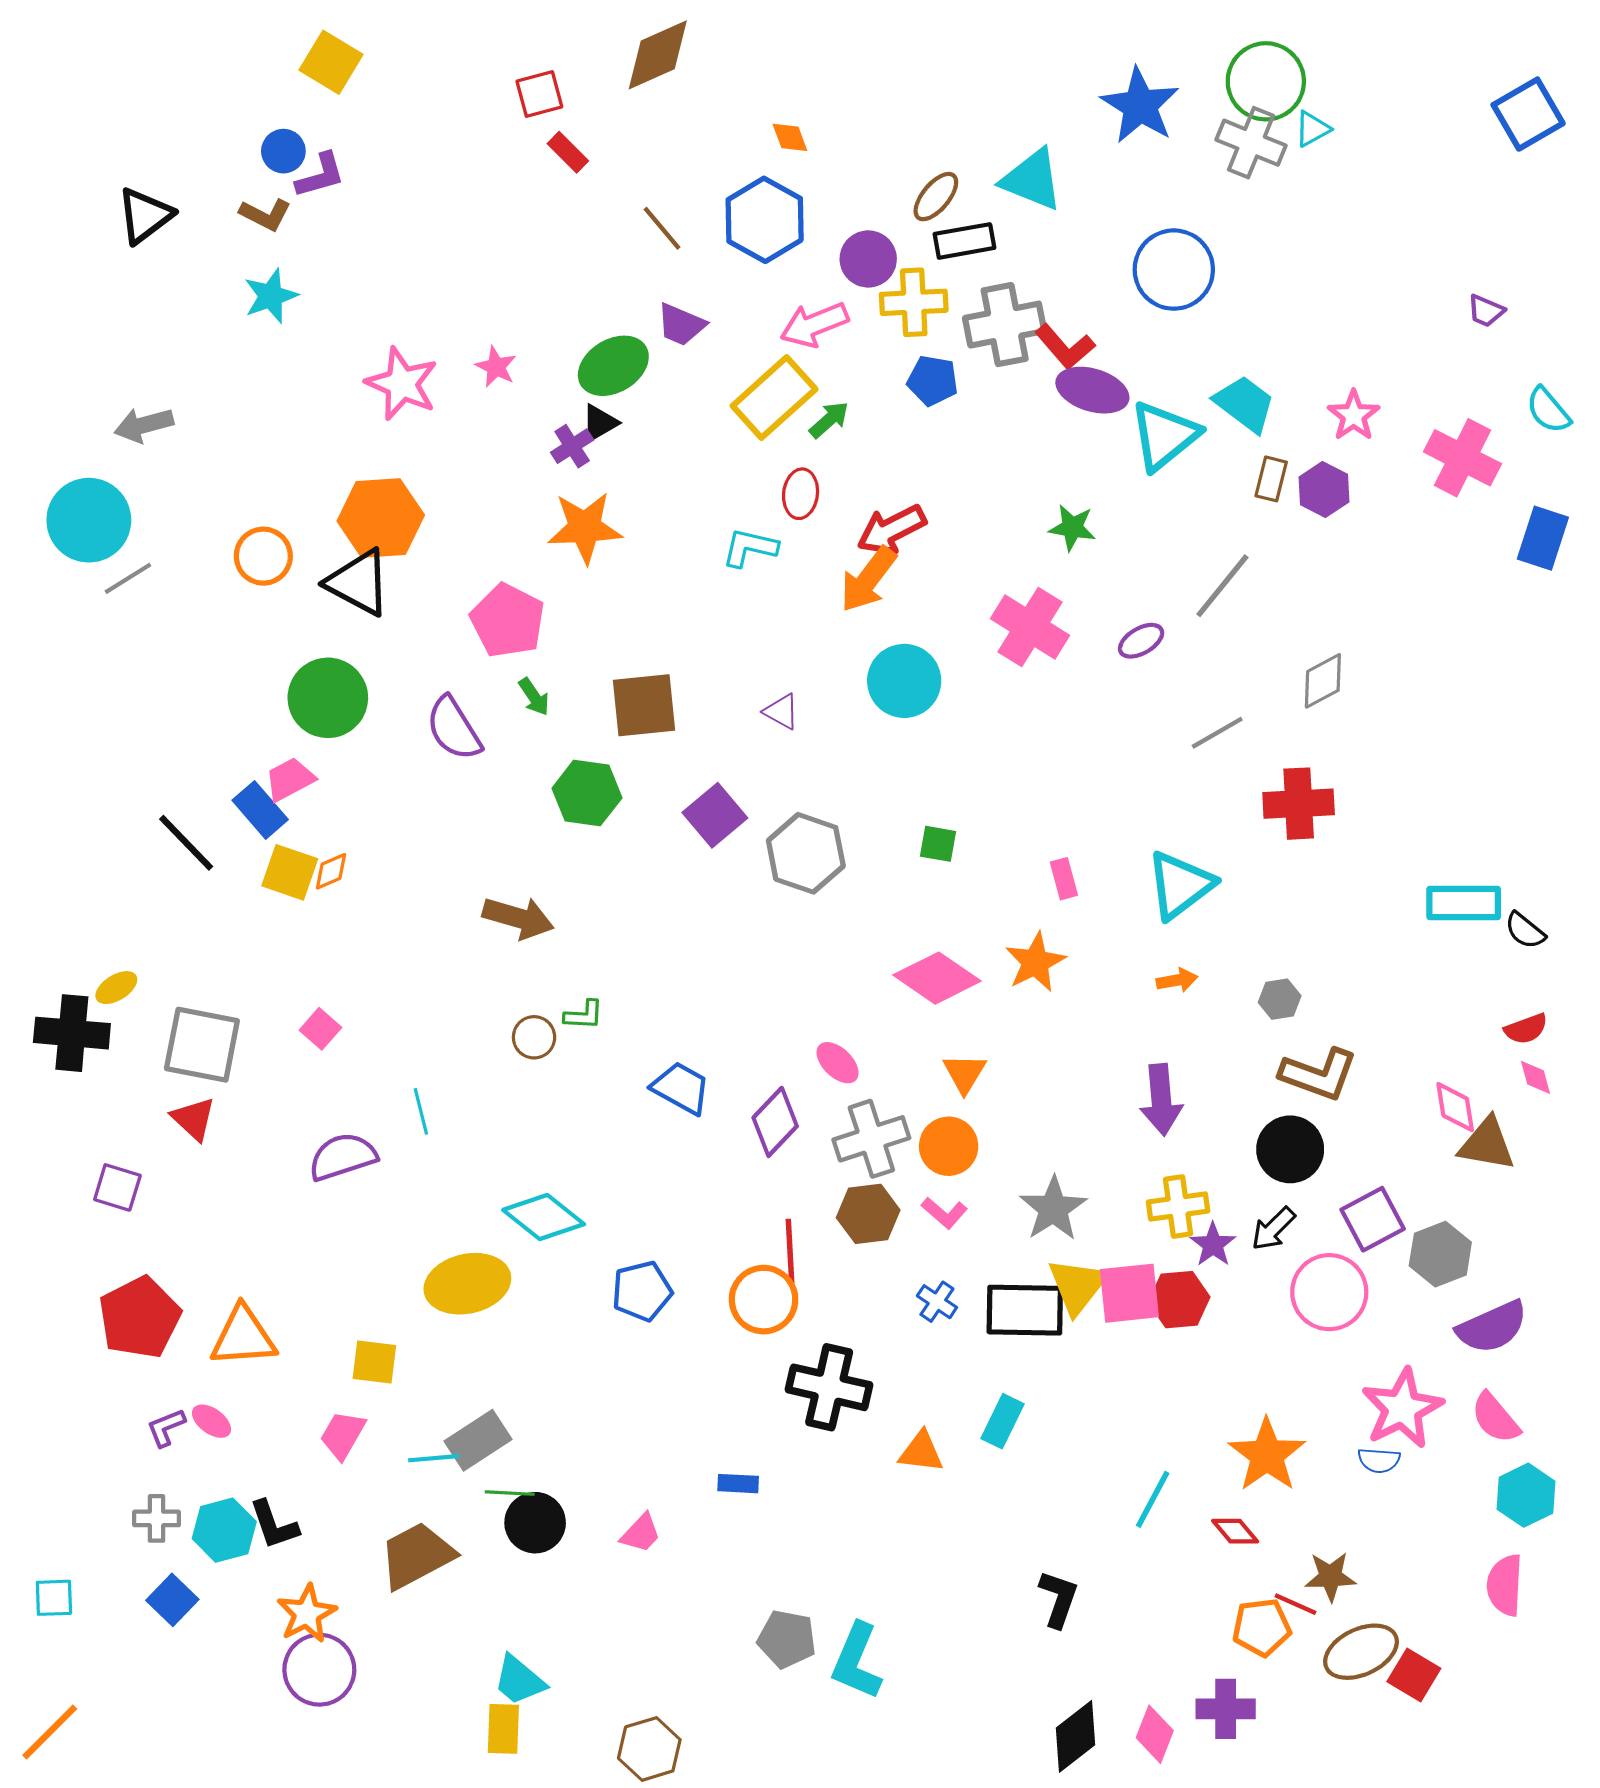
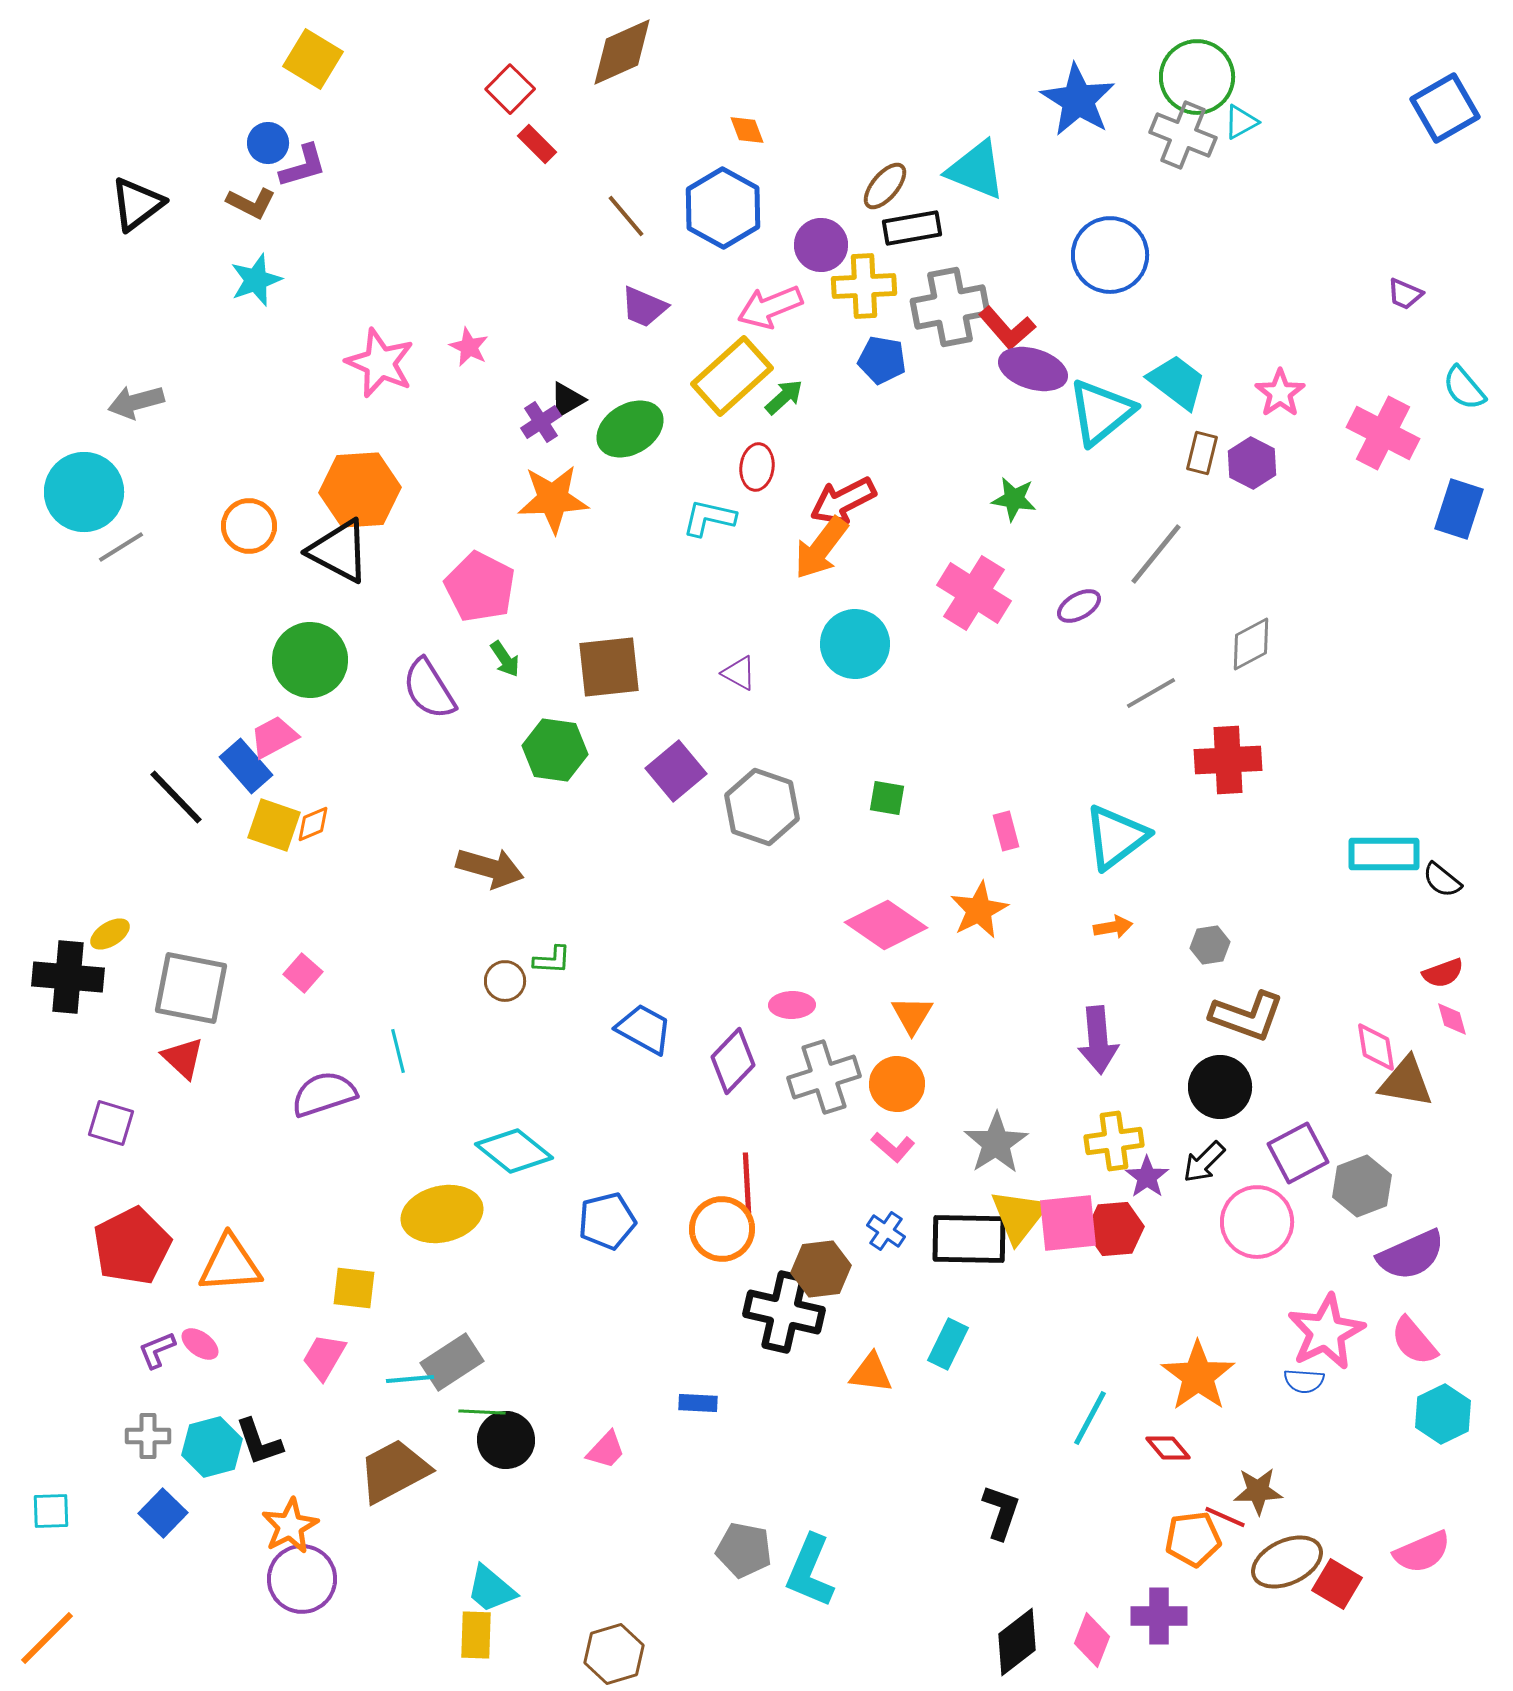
red square: (539, 94) -> (510, 89), turned -30
green ellipse: (613, 366) -> (630, 429), moved
pink ellipse: (838, 1063) -> (792, 1005), turned -45
brown hexagon: (868, 1214) -> (821, 1269), moved
pink semicircle: (1505, 1585) -> (1422, 1552), moved, turned -116

